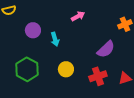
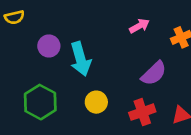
pink arrow: (78, 16) -> (139, 26), moved
cyan arrow: (55, 39) -> (80, 59), size x1.6

